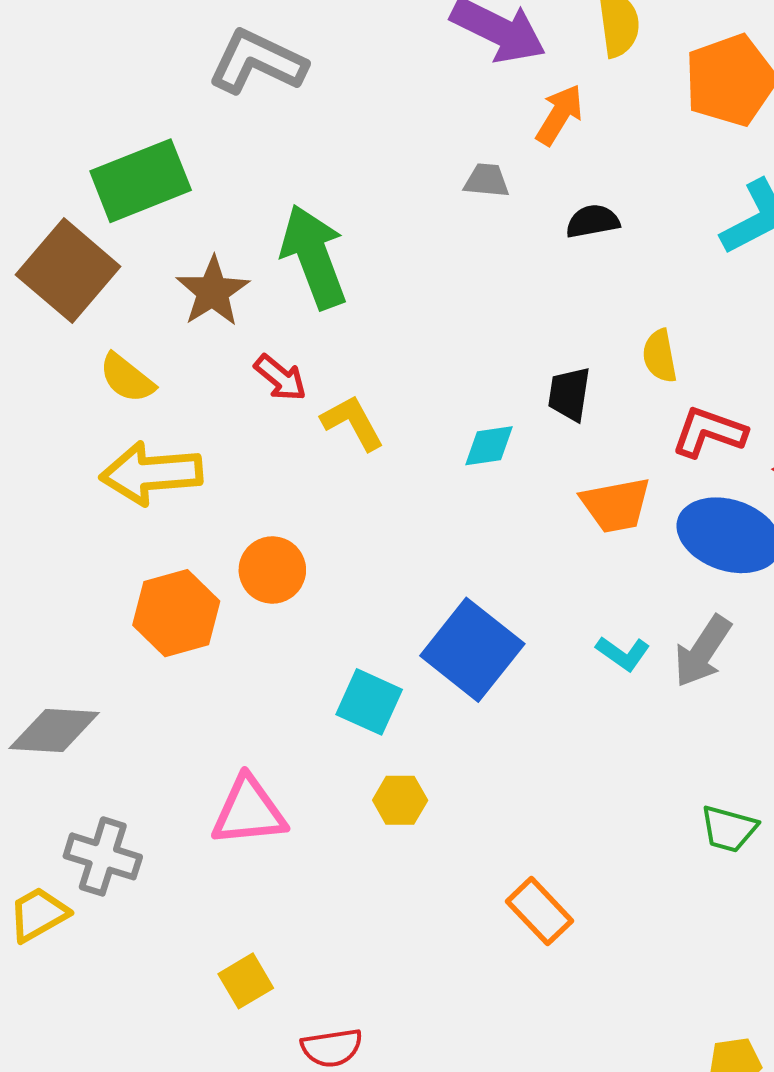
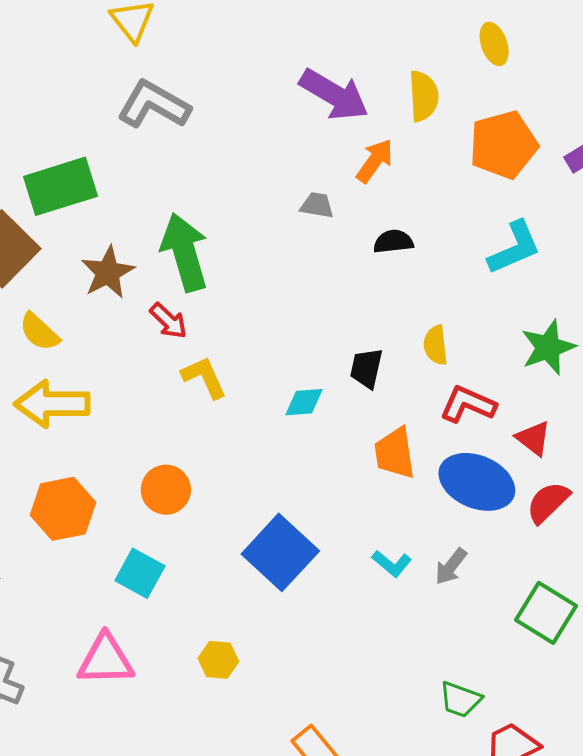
red arrow: (280, 378) -> (169, 321), moved
orange trapezoid: (616, 505) -> (395, 453), turned 88
orange circle: (272, 570) -> (166, 490), moved
gray arrow: (702, 651) -> (451, 566), size x0.7
cyan square: (369, 702) -> (140, 573), moved

